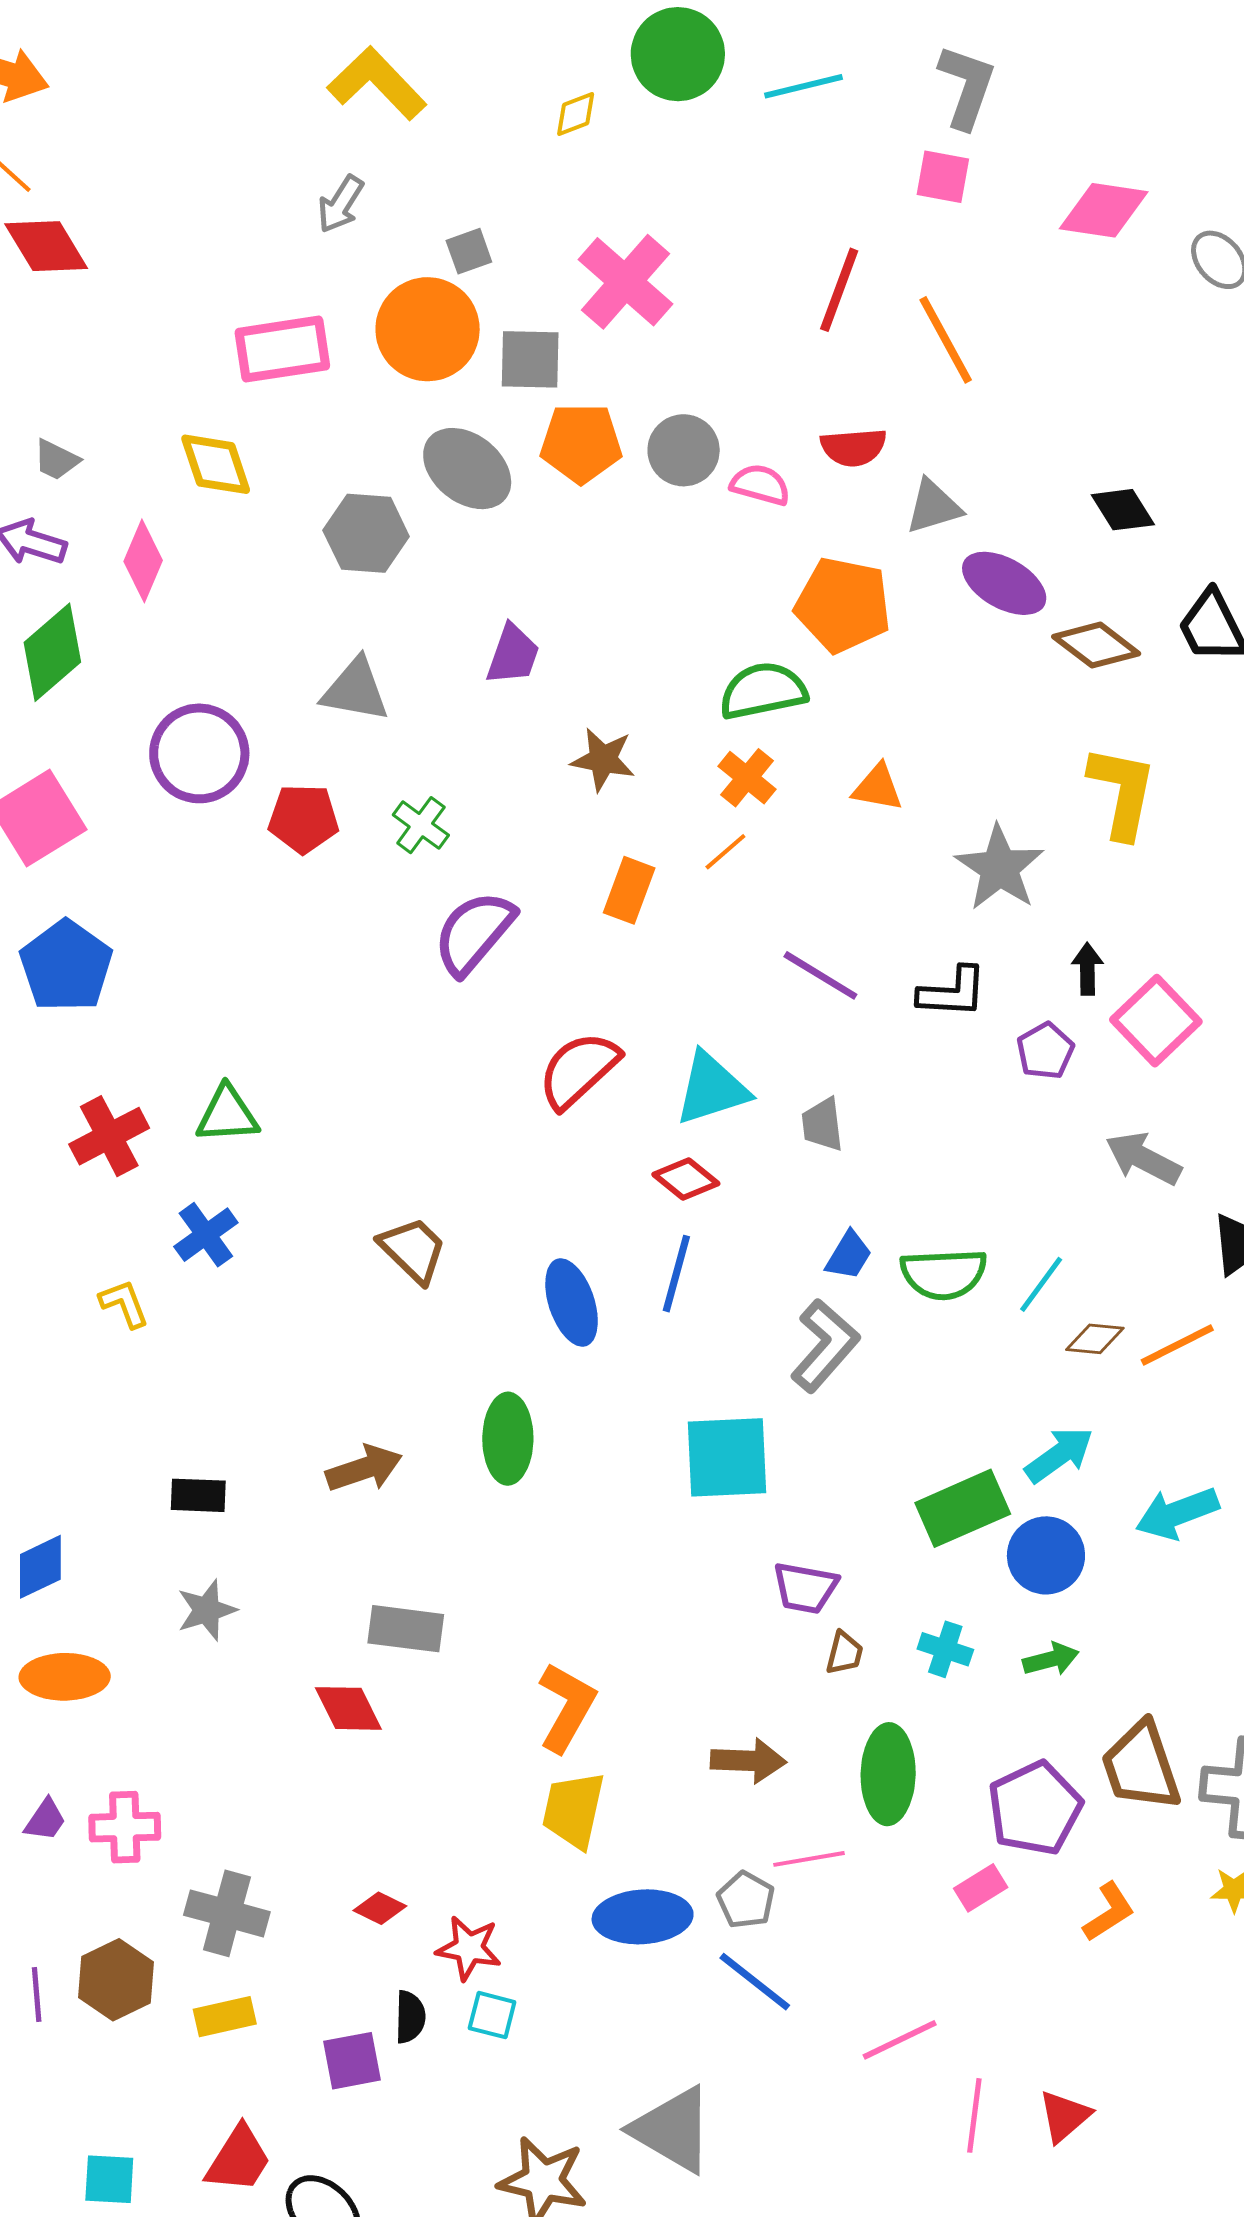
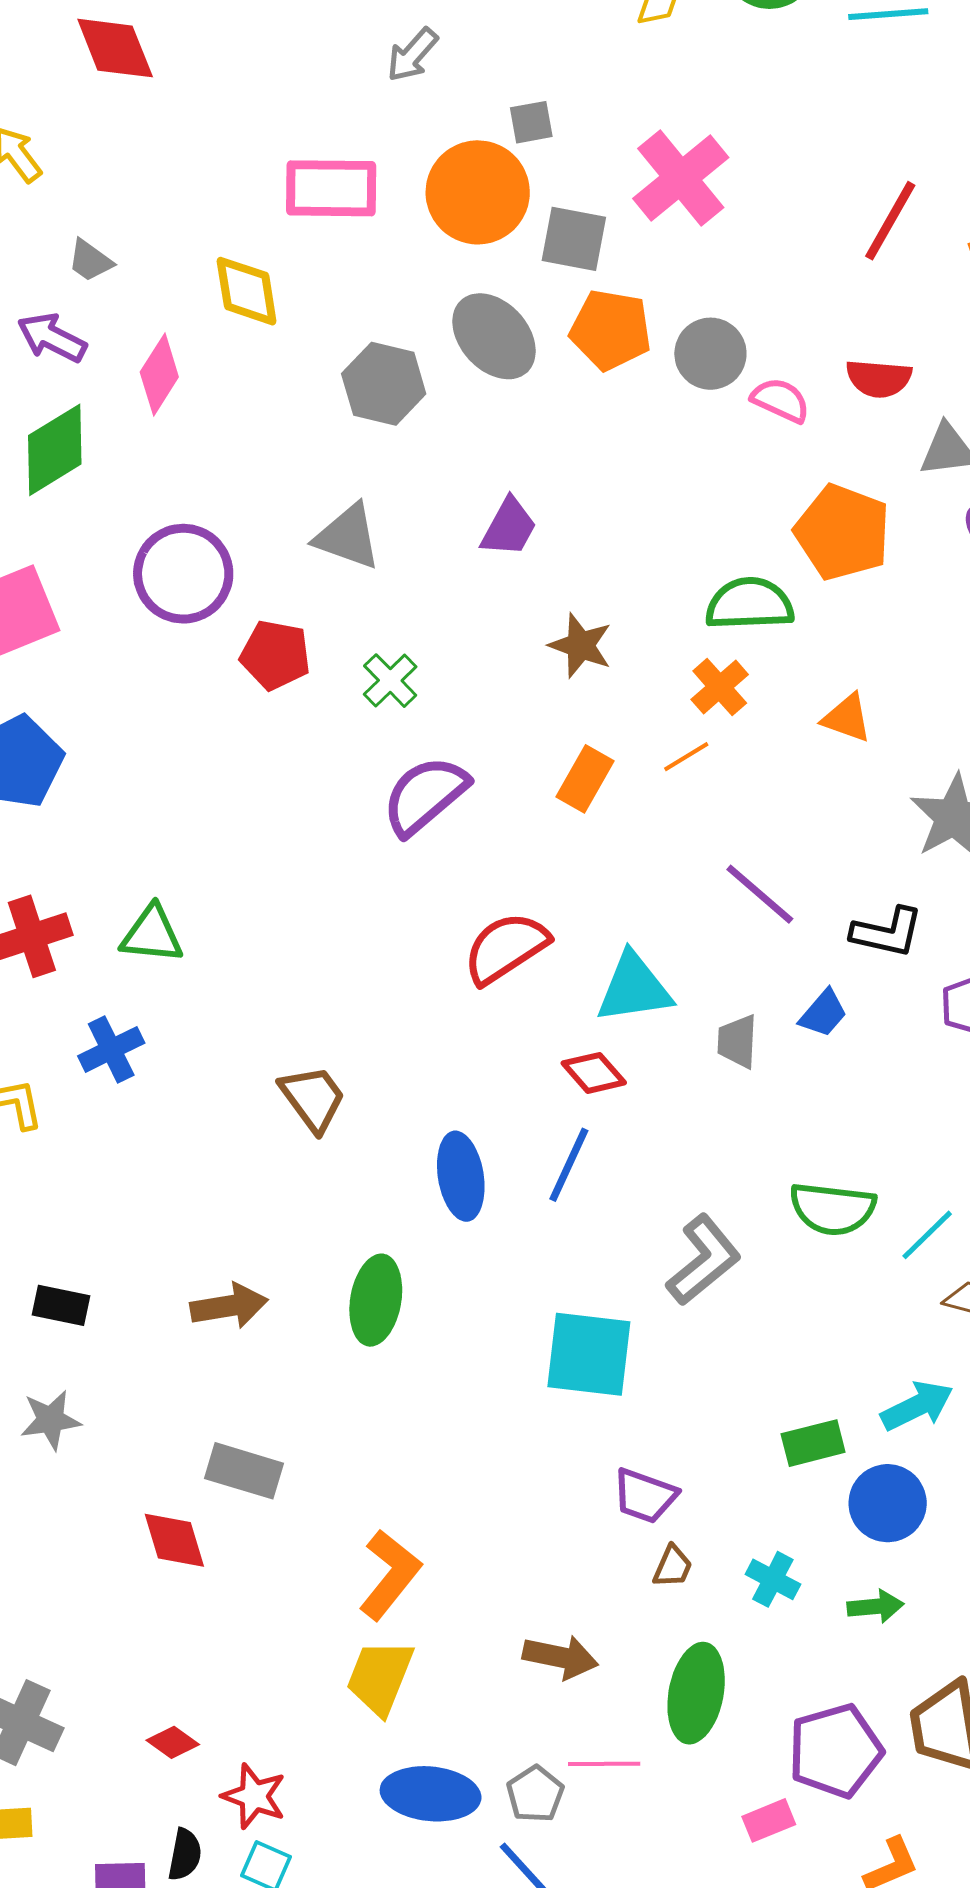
blue trapezoid: (849, 1255) -> (823, 1013), moved
green rectangle: (963, 1508) -> (813, 1443), size x0.7

